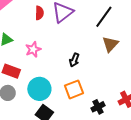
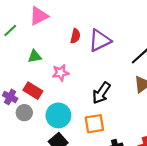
black arrow: (74, 60) -> (101, 93), size x1.5

